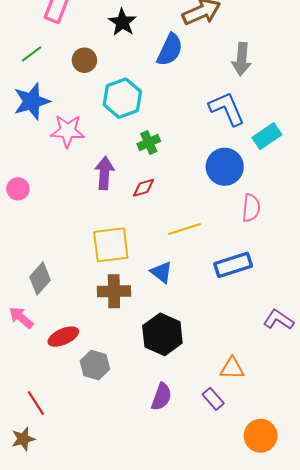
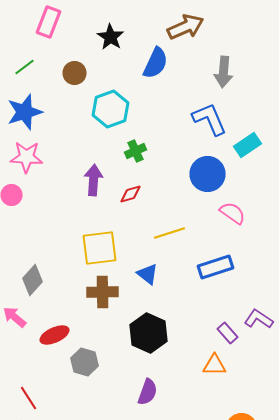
pink star: (68, 131) -> (26, 157), moved
pink semicircle: (251, 208) -> (232, 213), turned -60
purple rectangle: (213, 399) -> (228, 333), moved

